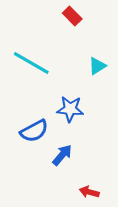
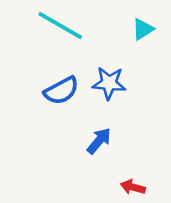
blue semicircle: (34, 131) -> (61, 91), moved

